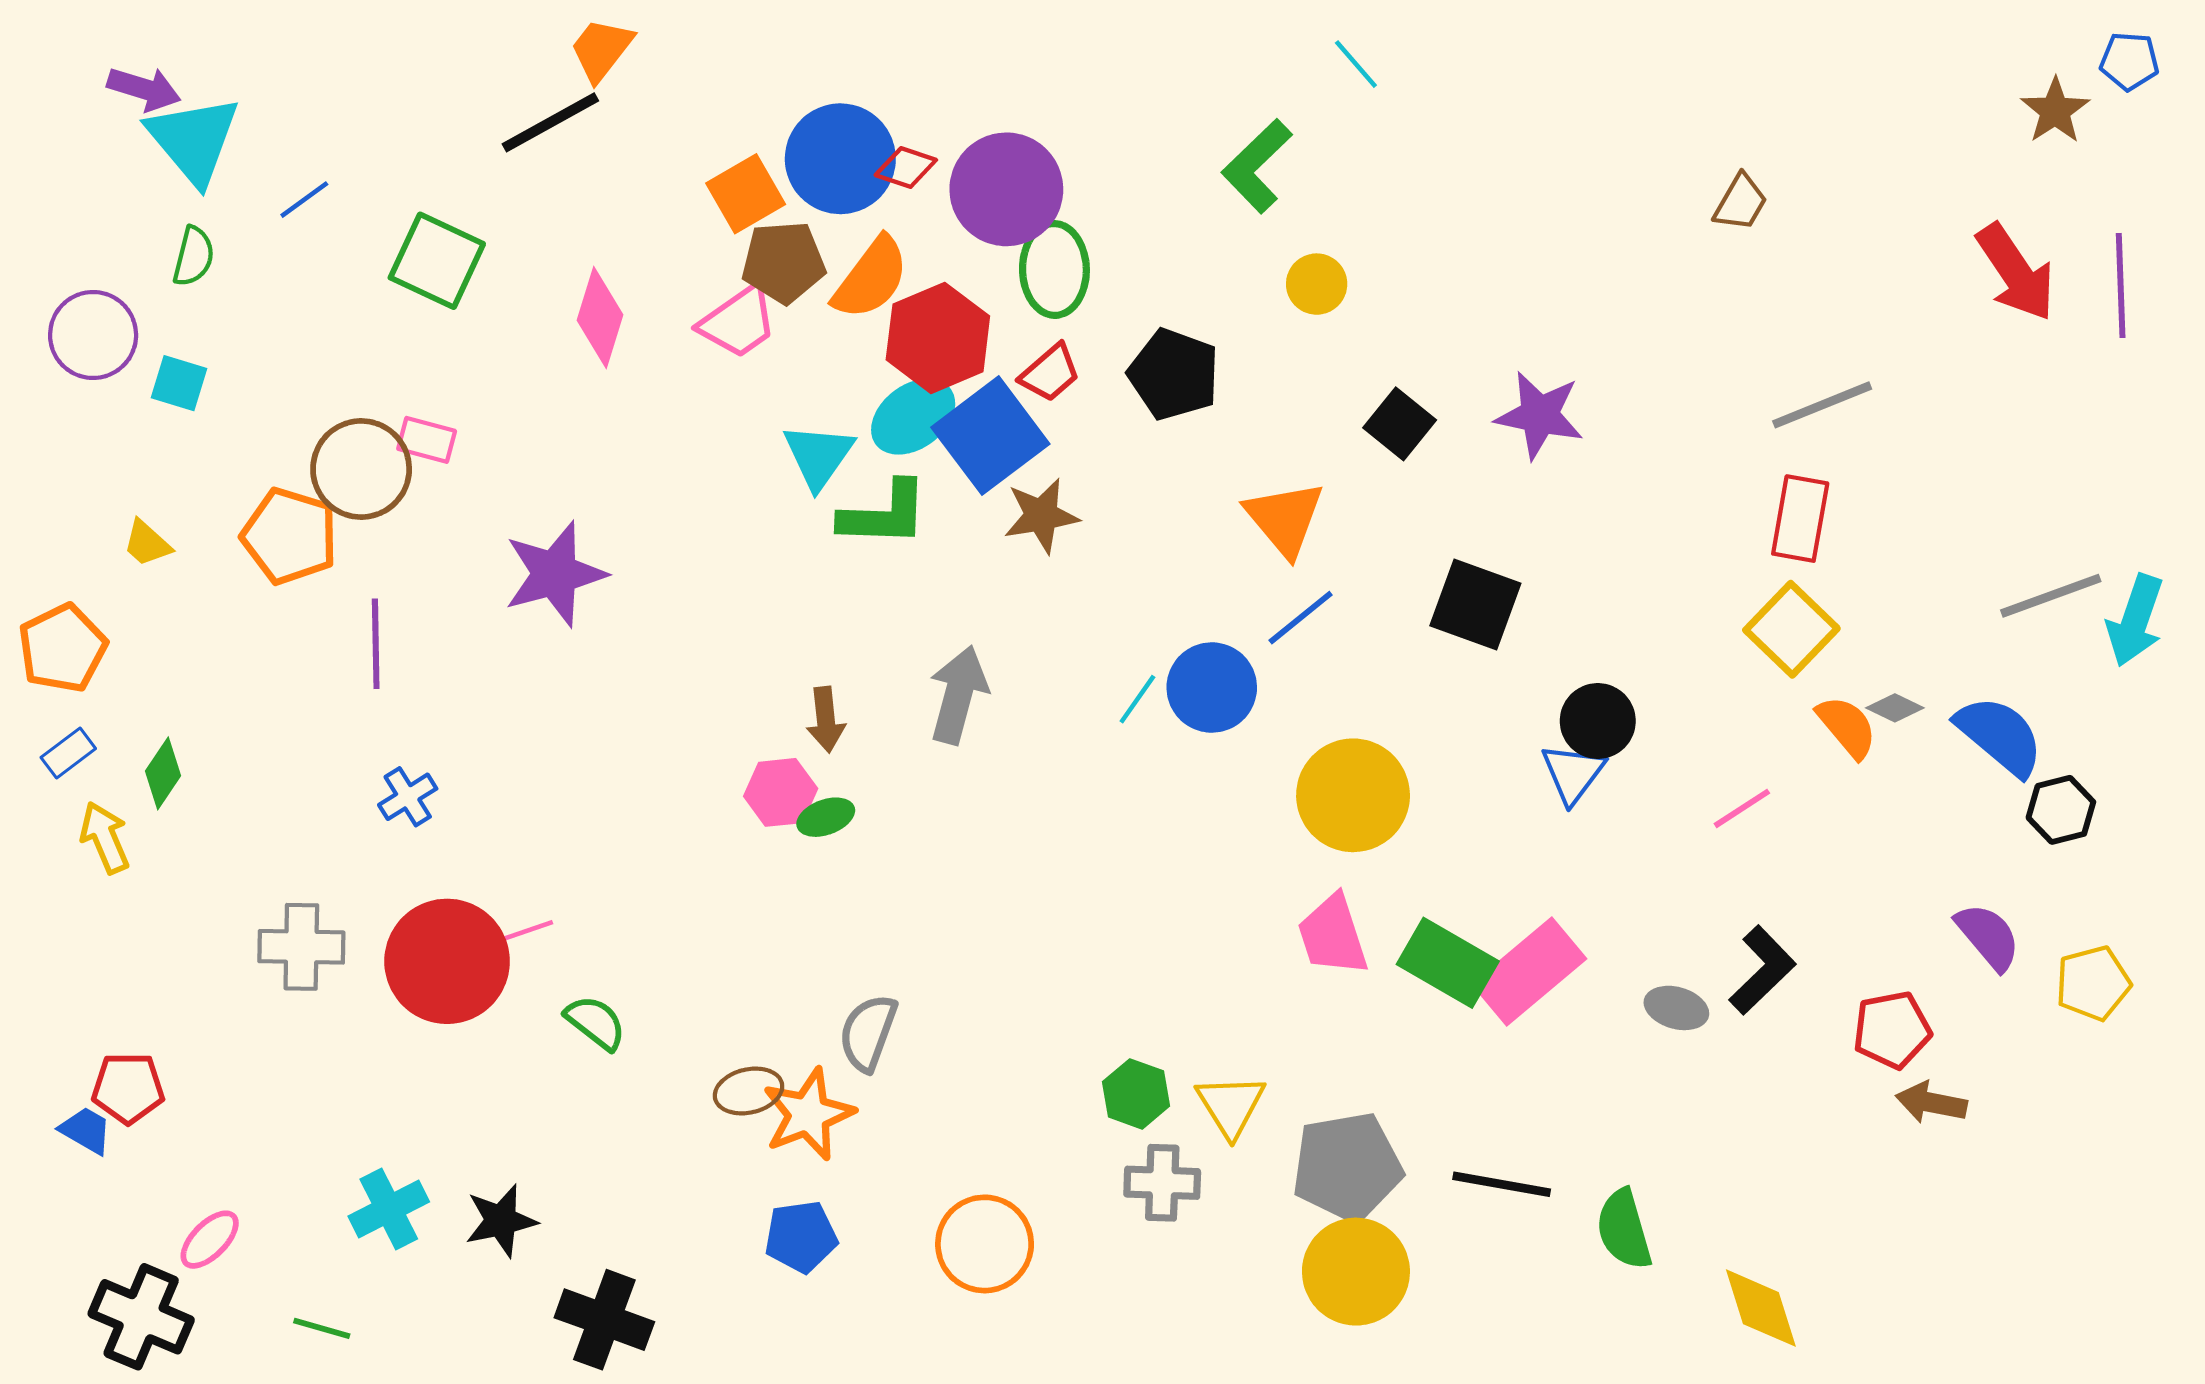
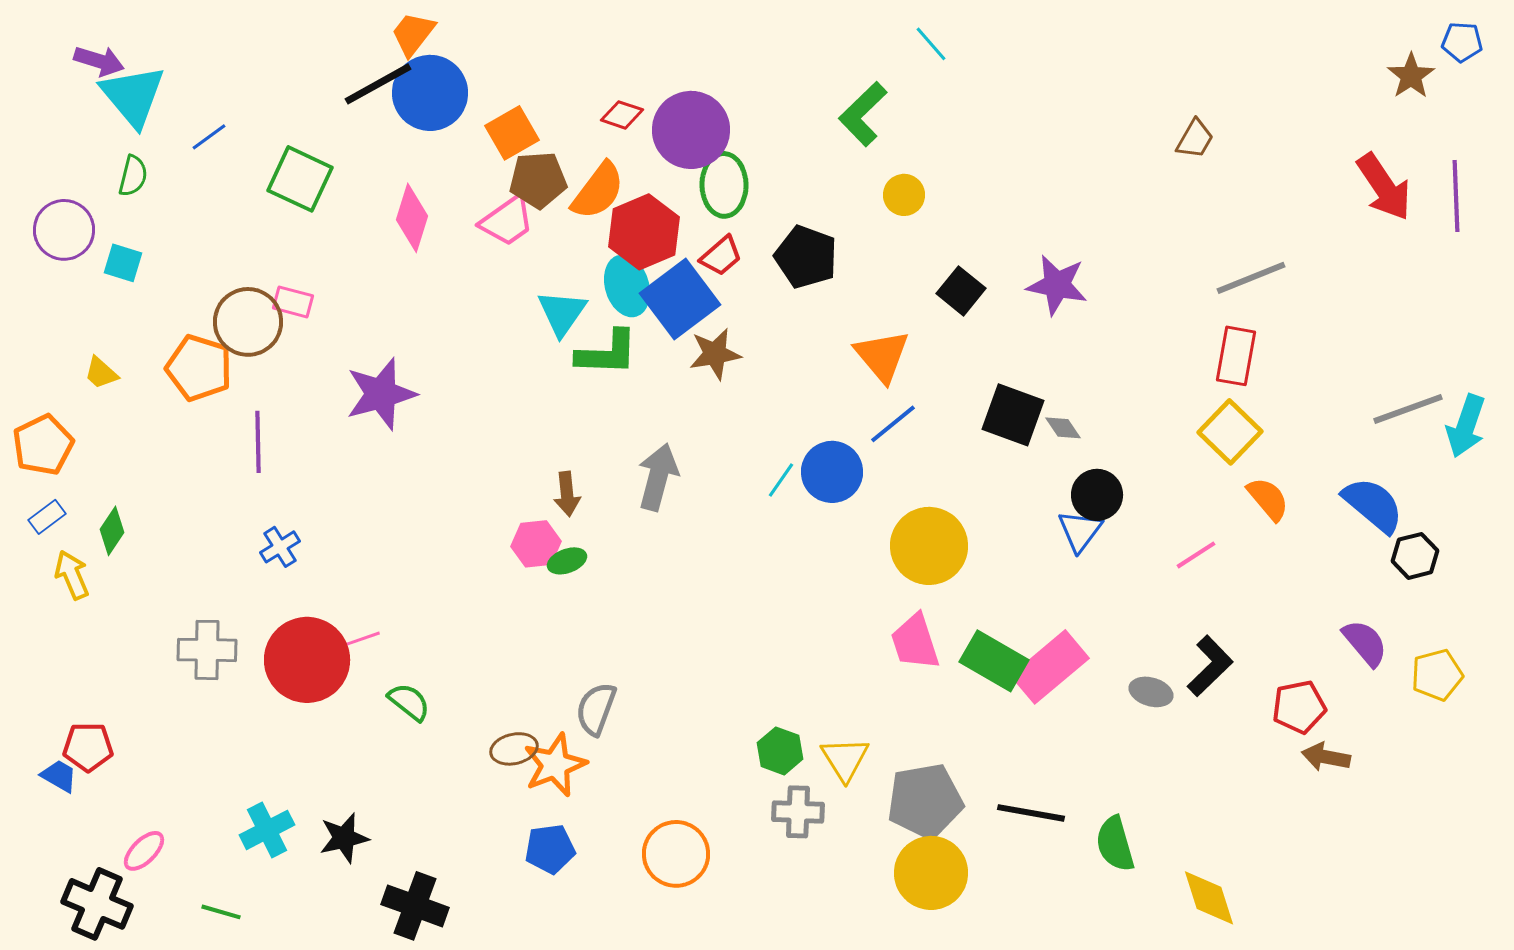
blue circle: (840, 159) -> (430, 93), moved
cyan ellipse: (913, 417) -> (627, 286), turned -70
gray diamond: (1895, 708) -> (1063, 428), moved, turned 30

